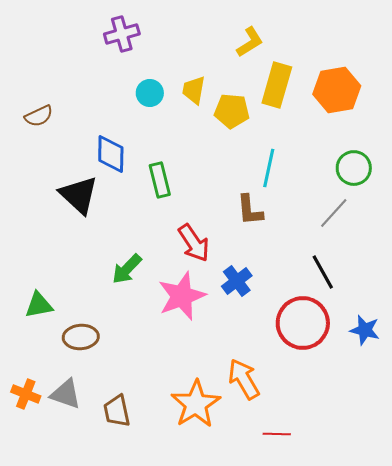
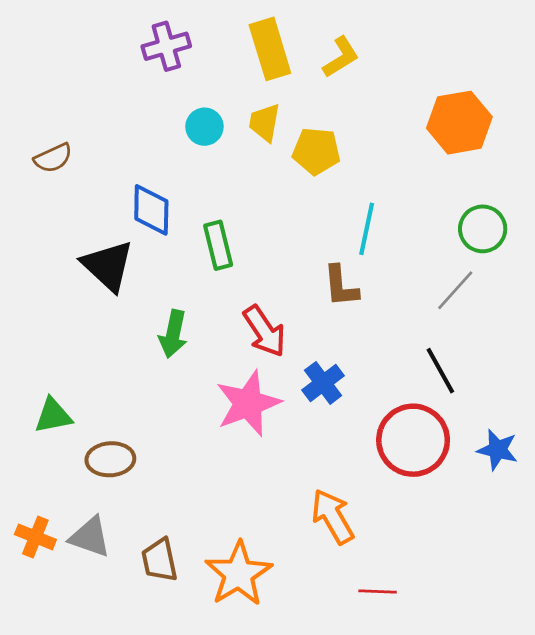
yellow rectangle: (277, 85) -> (270, 49), moved, turned -33
green arrow: (127, 269) -> (173, 334), moved, turned -32
orange star: (196, 404) -> (239, 574), moved

